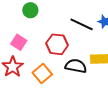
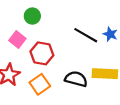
pink square: (19, 42) -> (17, 39), moved
red hexagon: (57, 44) -> (42, 53), moved

